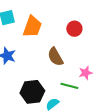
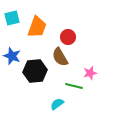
red circle: (74, 29) -> (68, 37), moved
black hexagon: (32, 92) -> (35, 71), moved

